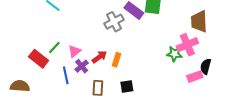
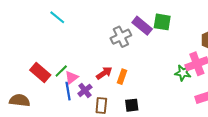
green line: (54, 48) -> (61, 71), moved
pink triangle: (74, 51) -> (72, 77), moved
purple cross: (82, 66) -> (85, 90), moved

